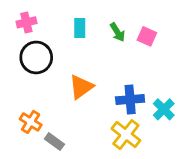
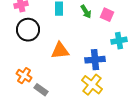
orange triangle: (81, 87) -> (60, 51), turned 30
cyan cross: (164, 109) -> (119, 41), moved, turned 35

